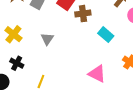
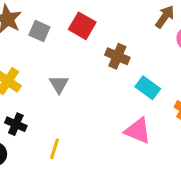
brown cross: (83, 14) -> (117, 56), moved, turned 35
cyan rectangle: (106, 35) -> (148, 88), moved

